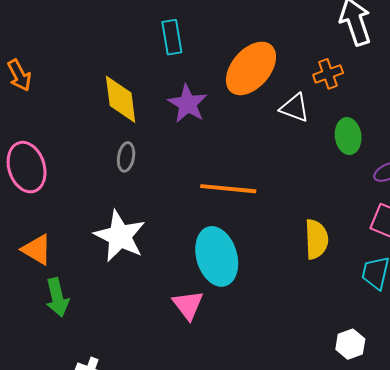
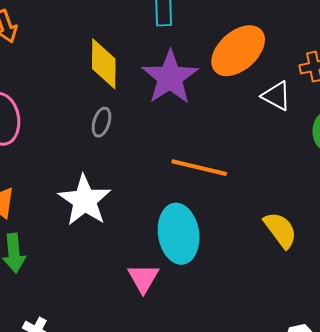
purple star: (187, 104) -> (170, 77), size x1.4
yellow semicircle: (316, 239) -> (280, 230), turned -42

